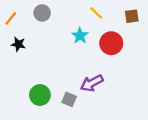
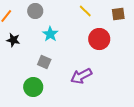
cyan star: (80, 36) -> (50, 34), moved
gray square: (69, 99) -> (44, 62), moved

